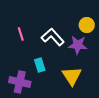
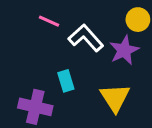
pink line: (21, 34) -> (49, 21), moved, turned -48
purple star: (78, 45) -> (124, 50), turned -30

